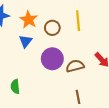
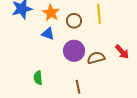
blue triangle: (26, 41) -> (48, 34), turned -48
brown line: (78, 97) -> (78, 87), moved

